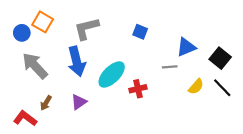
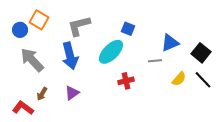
cyan ellipse: (112, 75) -> (111, 52), moved

